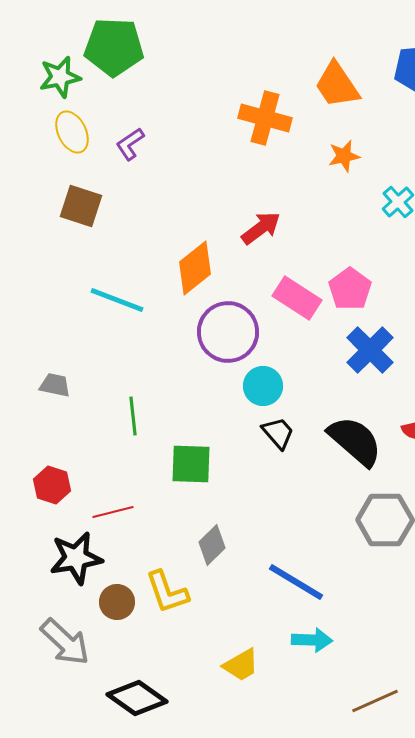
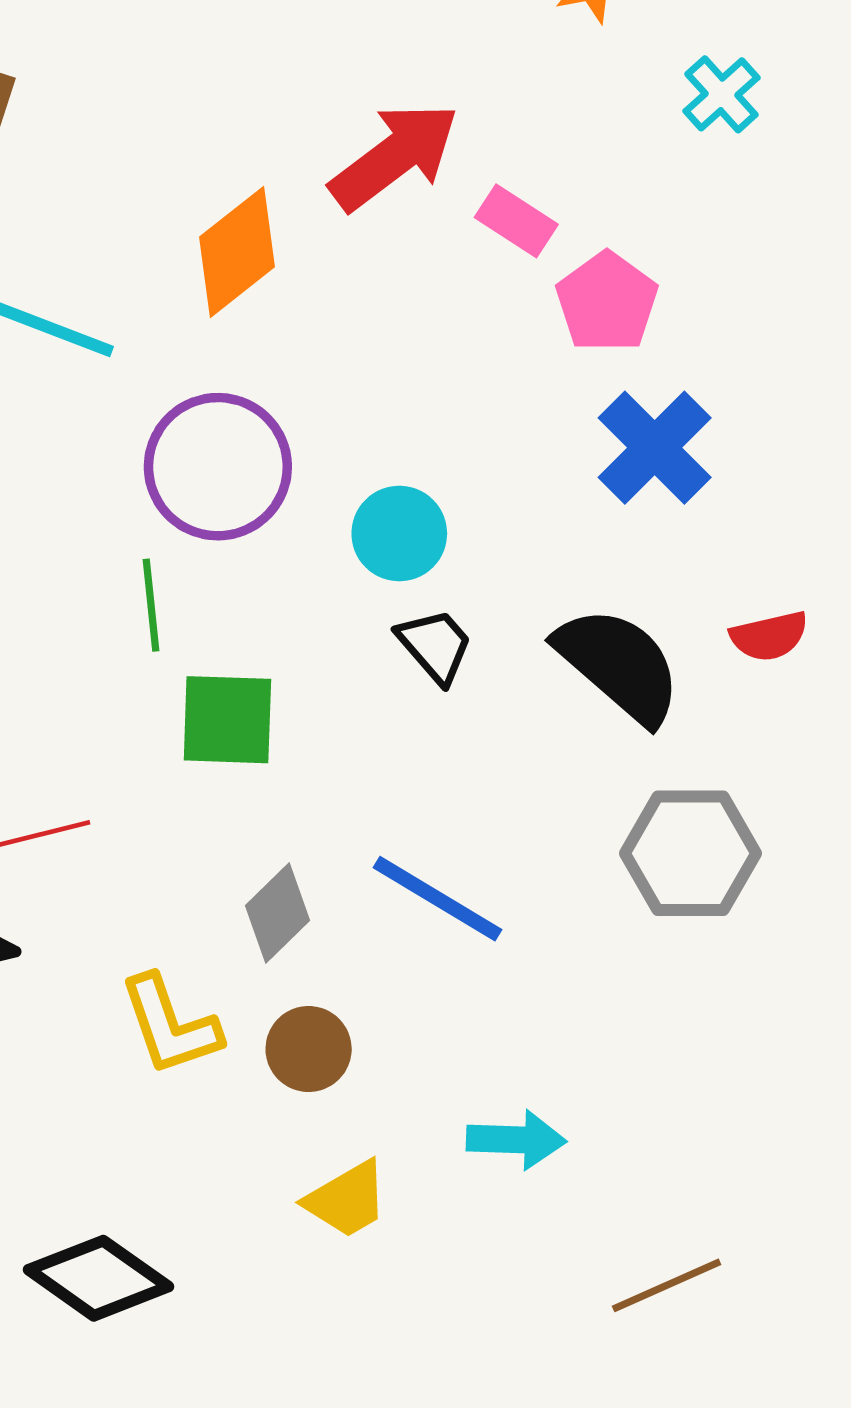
red arrow: (261, 228) -> (394, 156), size x1.4
pink rectangle: (297, 298) -> (516, 221), moved, size x0.7
purple circle: (228, 332) -> (218, 467), moved
green line: (133, 416) -> (151, 605), moved
blue line: (296, 582) -> (437, 899), moved
brown circle: (117, 602) -> (309, 1049), moved

